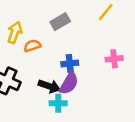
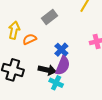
blue cross: (70, 63) -> (61, 50), turned -32
cyan cross: (58, 103) -> (56, 83), turned 32

